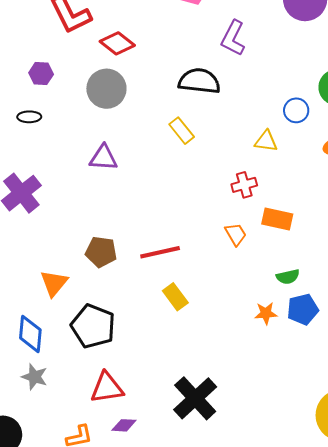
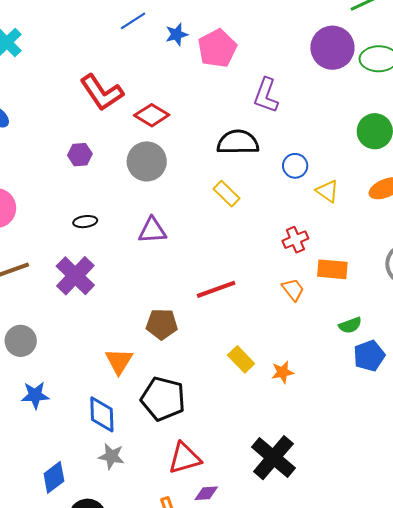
blue circle: (296, 110) -> (295, 166), moved
black ellipse: (29, 117) -> (85, 222), moved
yellow triangle: (266, 141) -> (327, 191), moved, turned 35
red line: (160, 252) -> (216, 289), moved
orange star: (266, 313) -> (283, 372), moved

